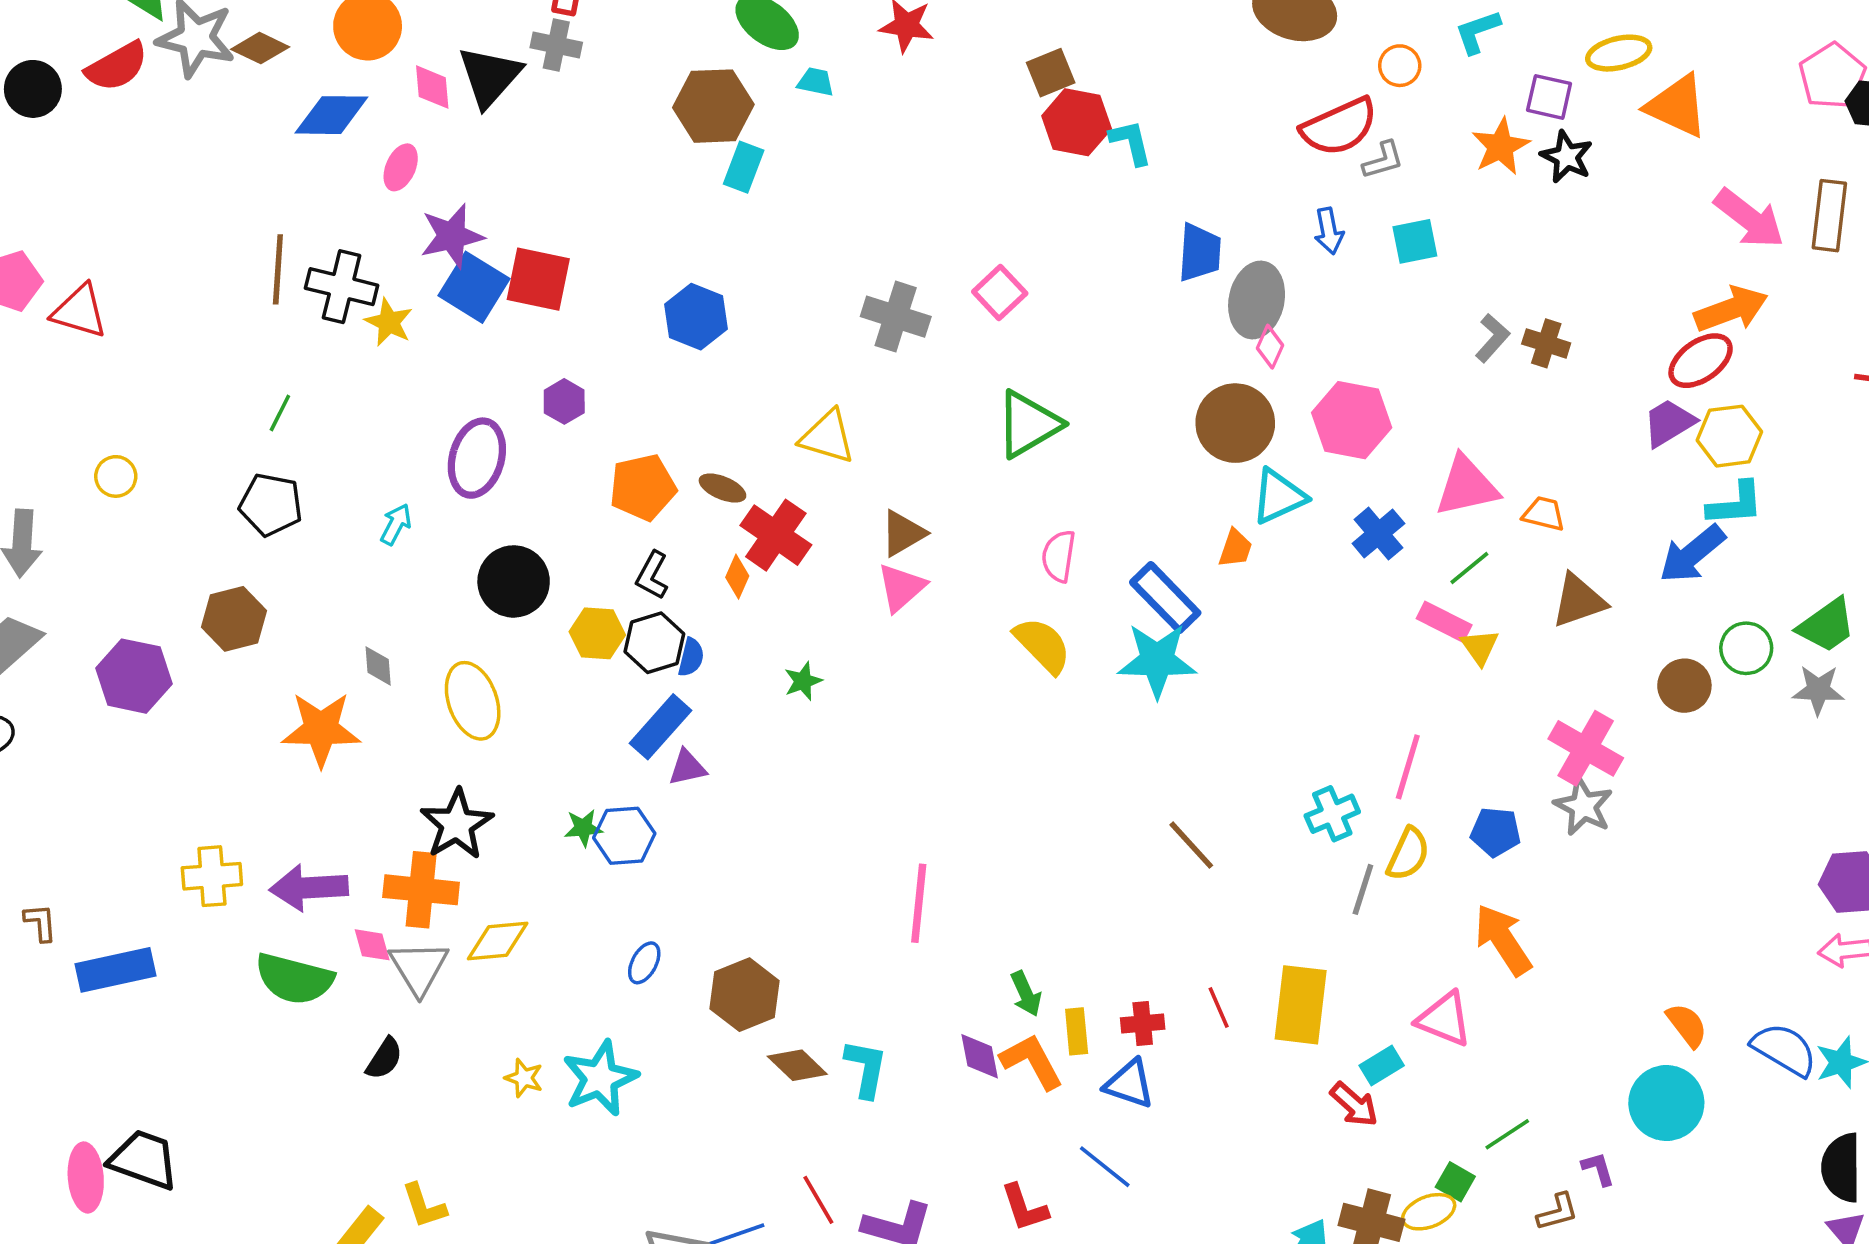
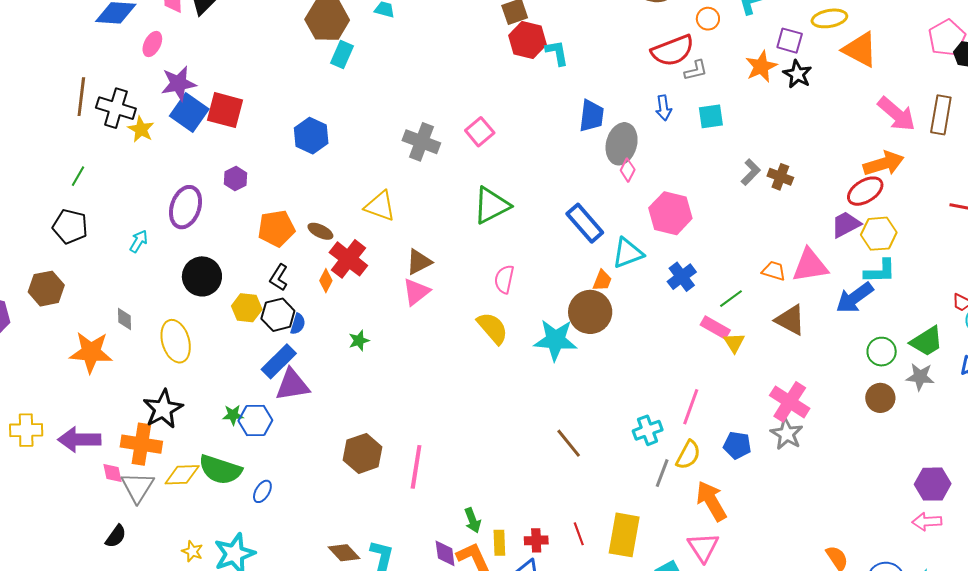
brown circle: (1235, 423) -> (590, 312), moved
pink triangle: (1467, 486) -> (810, 265), moved
blue rectangle: (1165, 598) -> (585, 223), moved
brown triangle: (1579, 601) -> (790, 320), turned 44
brown circle: (1684, 686) -> (880, 398), moved
purple triangle: (687, 768) -> (292, 385), size x1.6
orange arrow: (1503, 940) -> (711, 501), moved
green semicircle: (294, 979) -> (220, 470), moved
brown hexagon: (744, 995) -> (363, 453), moved
pink triangle: (1444, 1019) -> (703, 547), turned 32

